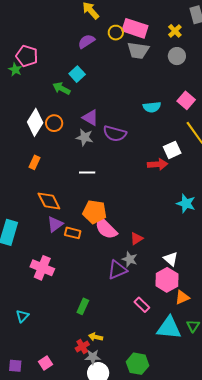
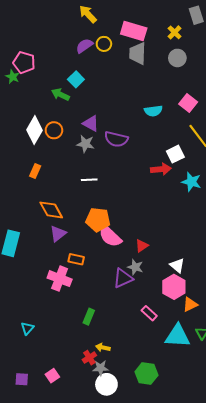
yellow circle: (116, 33) -> (104, 44), moved
gray trapezoid: (138, 50) -> (138, 53), turned 85
cyan star: (186, 203) -> (191, 182), moved
orange rectangle: (73, 233) -> (76, 259), moved
pink cross: (42, 268) -> (60, 279), moved

